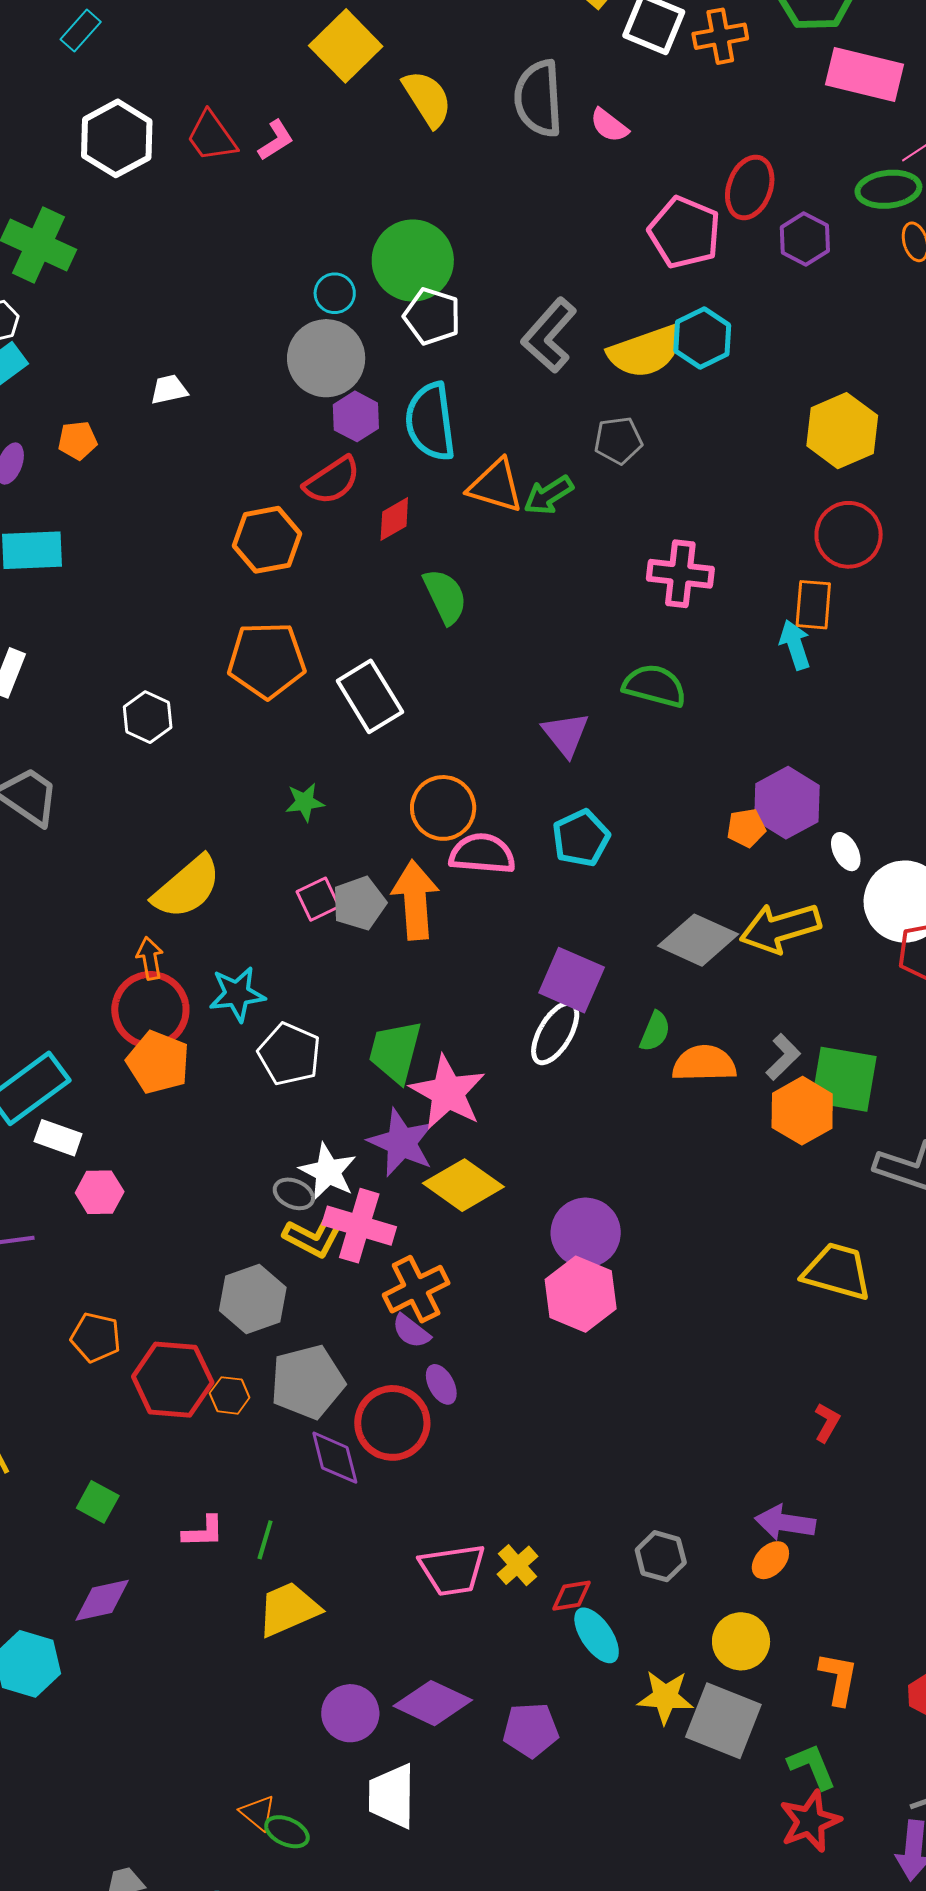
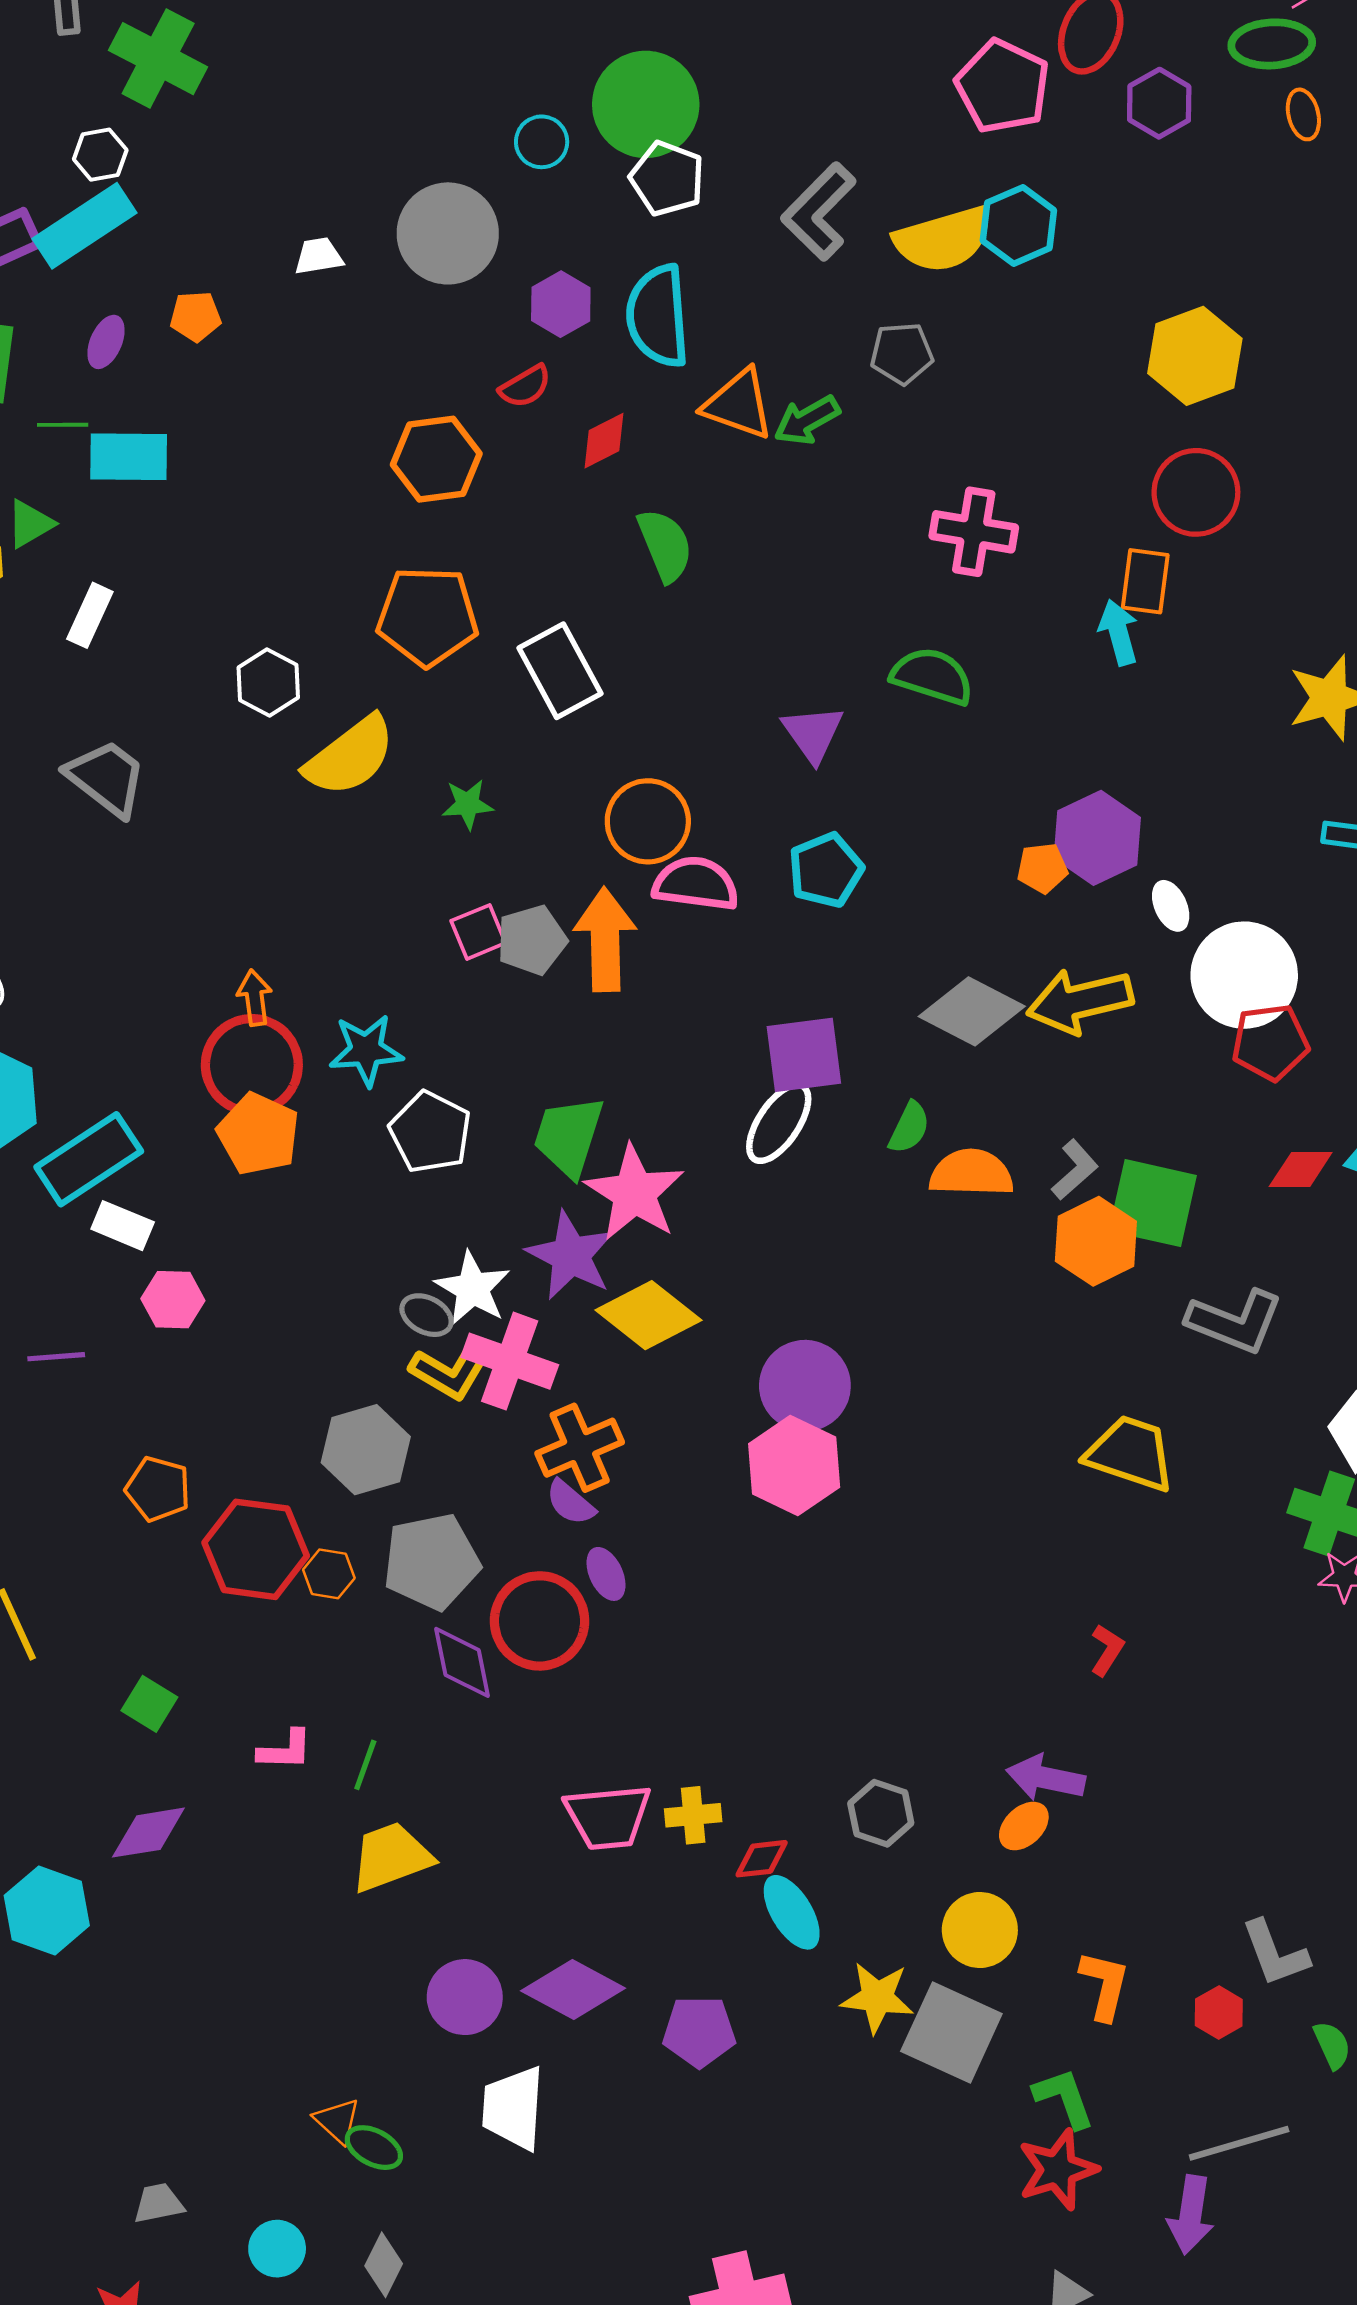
gray circle: (326, 358) -> (448, 233), moved
red semicircle: (332, 481) -> (525, 386), size x0.7
yellow semicircle: (187, 887) -> (350, 756), moved
purple square: (572, 980) -> (804, 1055), turned -34
yellow cross: (517, 1565) -> (693, 1815), turned 33

